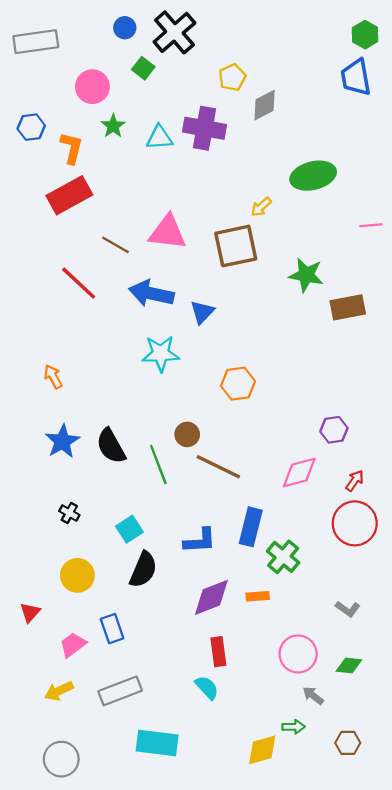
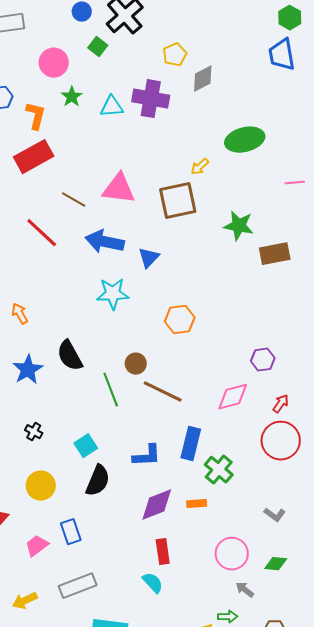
black semicircle: (111, 446) -> (70, 356), moved
yellow arrow: (59, 691) -> (25, 601), moved

